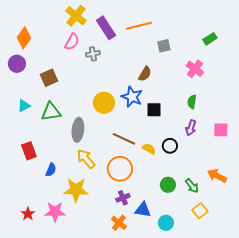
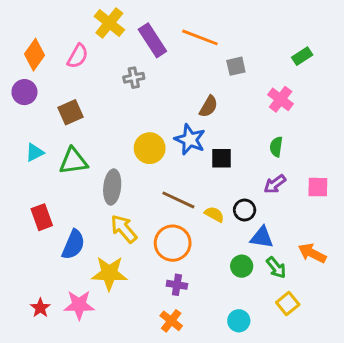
orange line: (139, 26) -> (200, 37), turned 35
pink semicircle: (72, 42) -> (78, 56), moved
purple arrow: (191, 128) -> (275, 184), turned 35
blue semicircle: (51, 170) -> (73, 245), size x1.5
purple cross: (123, 198) -> (177, 285), turned 32
blue triangle: (143, 210) -> (262, 237), moved

